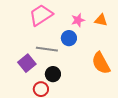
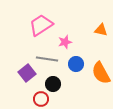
pink star: (78, 20) -> (65, 42), moved
blue circle: (69, 38) -> (76, 64), moved

